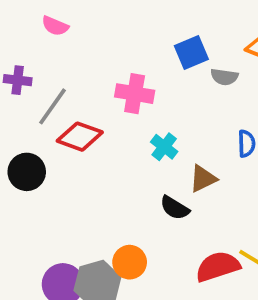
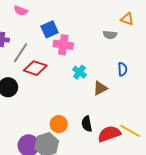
blue square: (191, 53) -> (50, 29), moved
black semicircle: (175, 208) -> (87, 124), moved, turned 49
orange circle: (130, 262) -> (59, 124), moved

